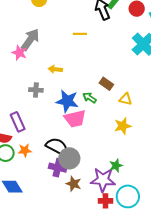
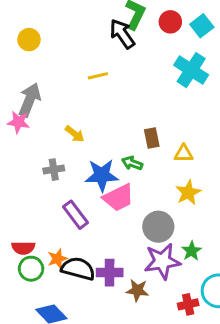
yellow arrow: (55, 69) -> (75, 134), turned -136
brown rectangle: (106, 84) -> (152, 138), turned 56
purple rectangle: (18, 122) -> (76, 215), moved
black semicircle: (57, 147) -> (78, 269), moved
gray circle: (69, 158) -> (158, 227), moved
purple star: (103, 180) -> (162, 261), moved

